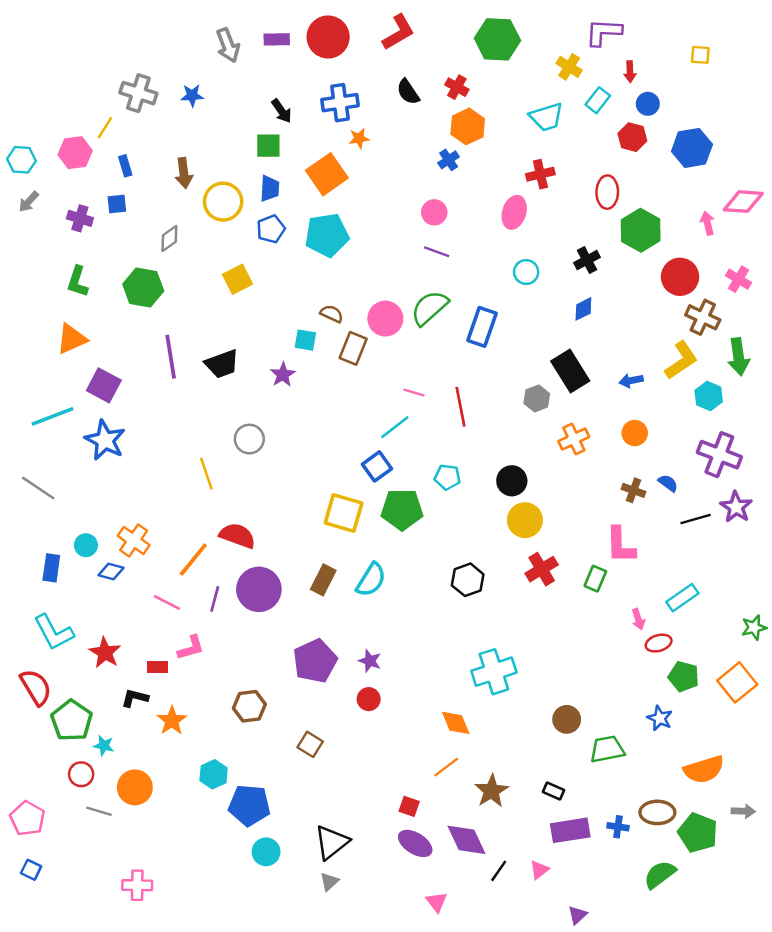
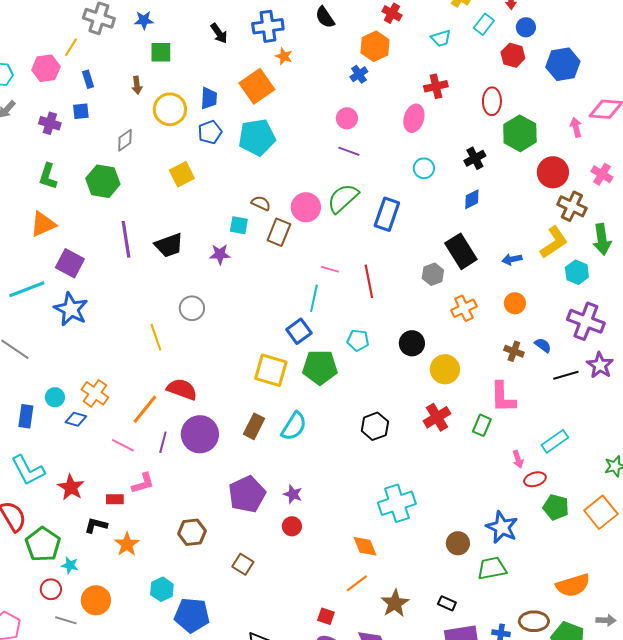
red cross: (457, 87) -> (392, 13), moved
cyan trapezoid: (546, 117) -> (441, 38), size x0.7
orange star: (359, 138) -> (284, 56), turned 30
green square: (268, 146) -> (161, 52), moved
brown arrow: (184, 173) -> (137, 85), size x0.7
purple star: (283, 375) -> (220, 254), turned 30
cyan line: (395, 427) -> (314, 298), turned -40
yellow circle: (525, 520) -> (445, 369), moved
blue star: (660, 718) -> (502, 527), moved, size x1.5

